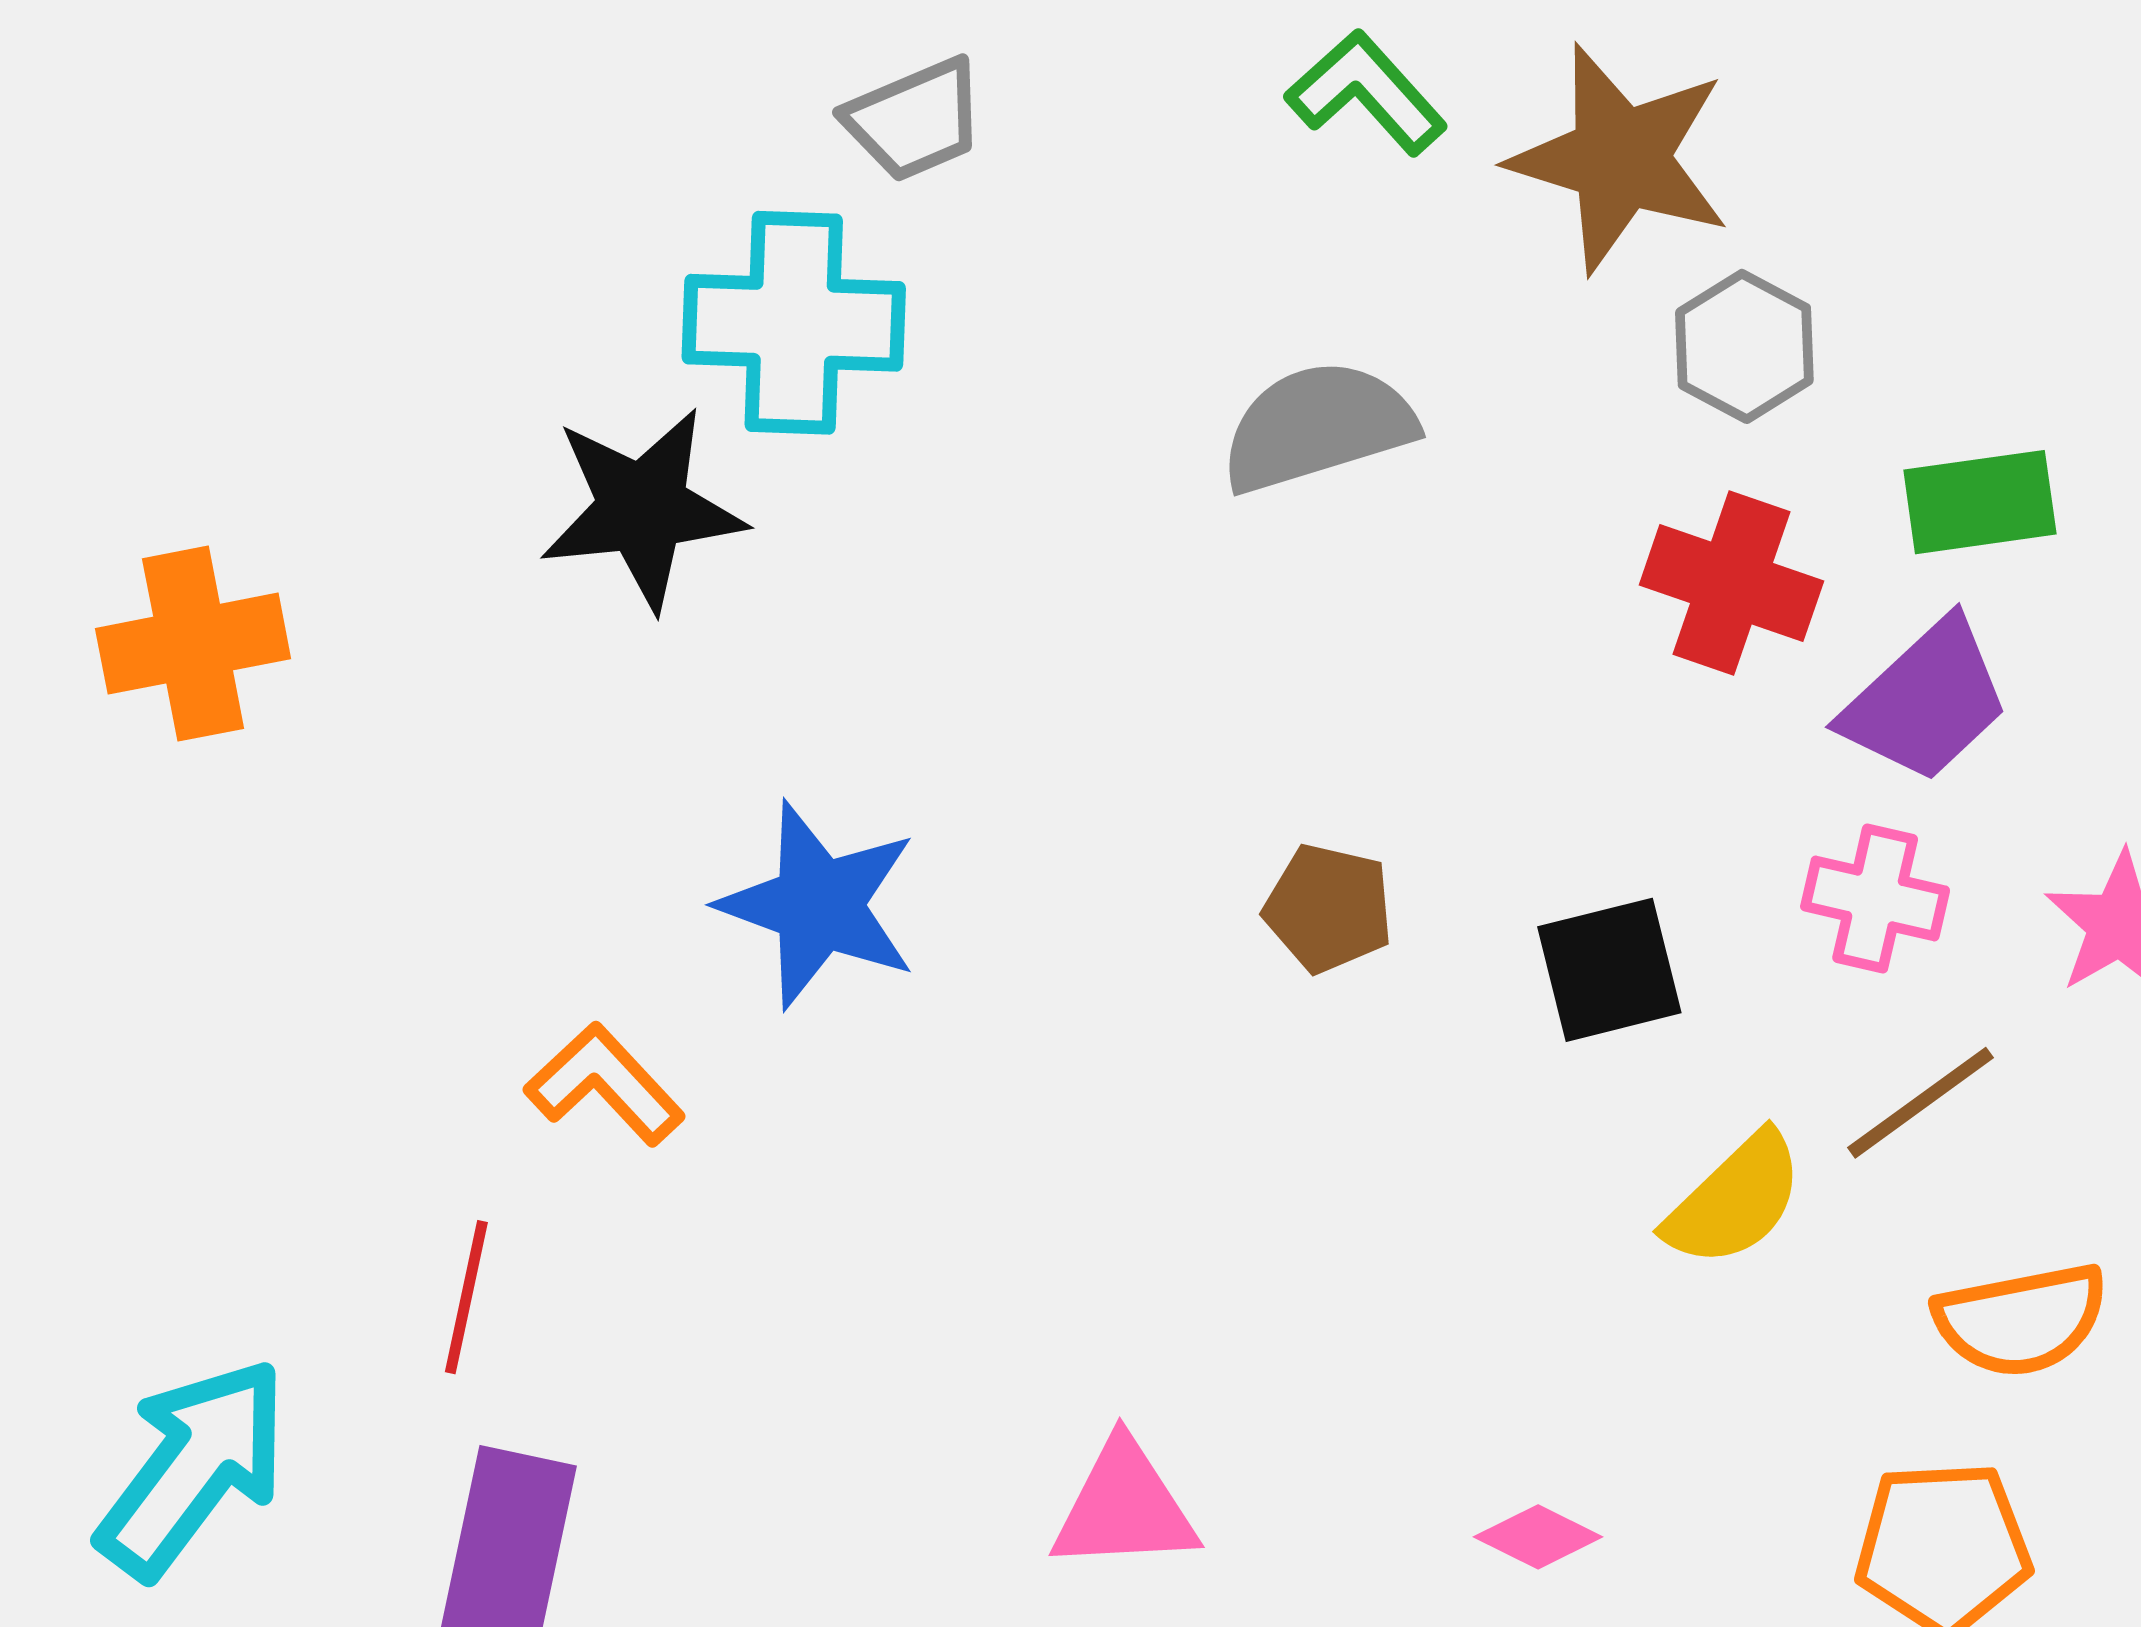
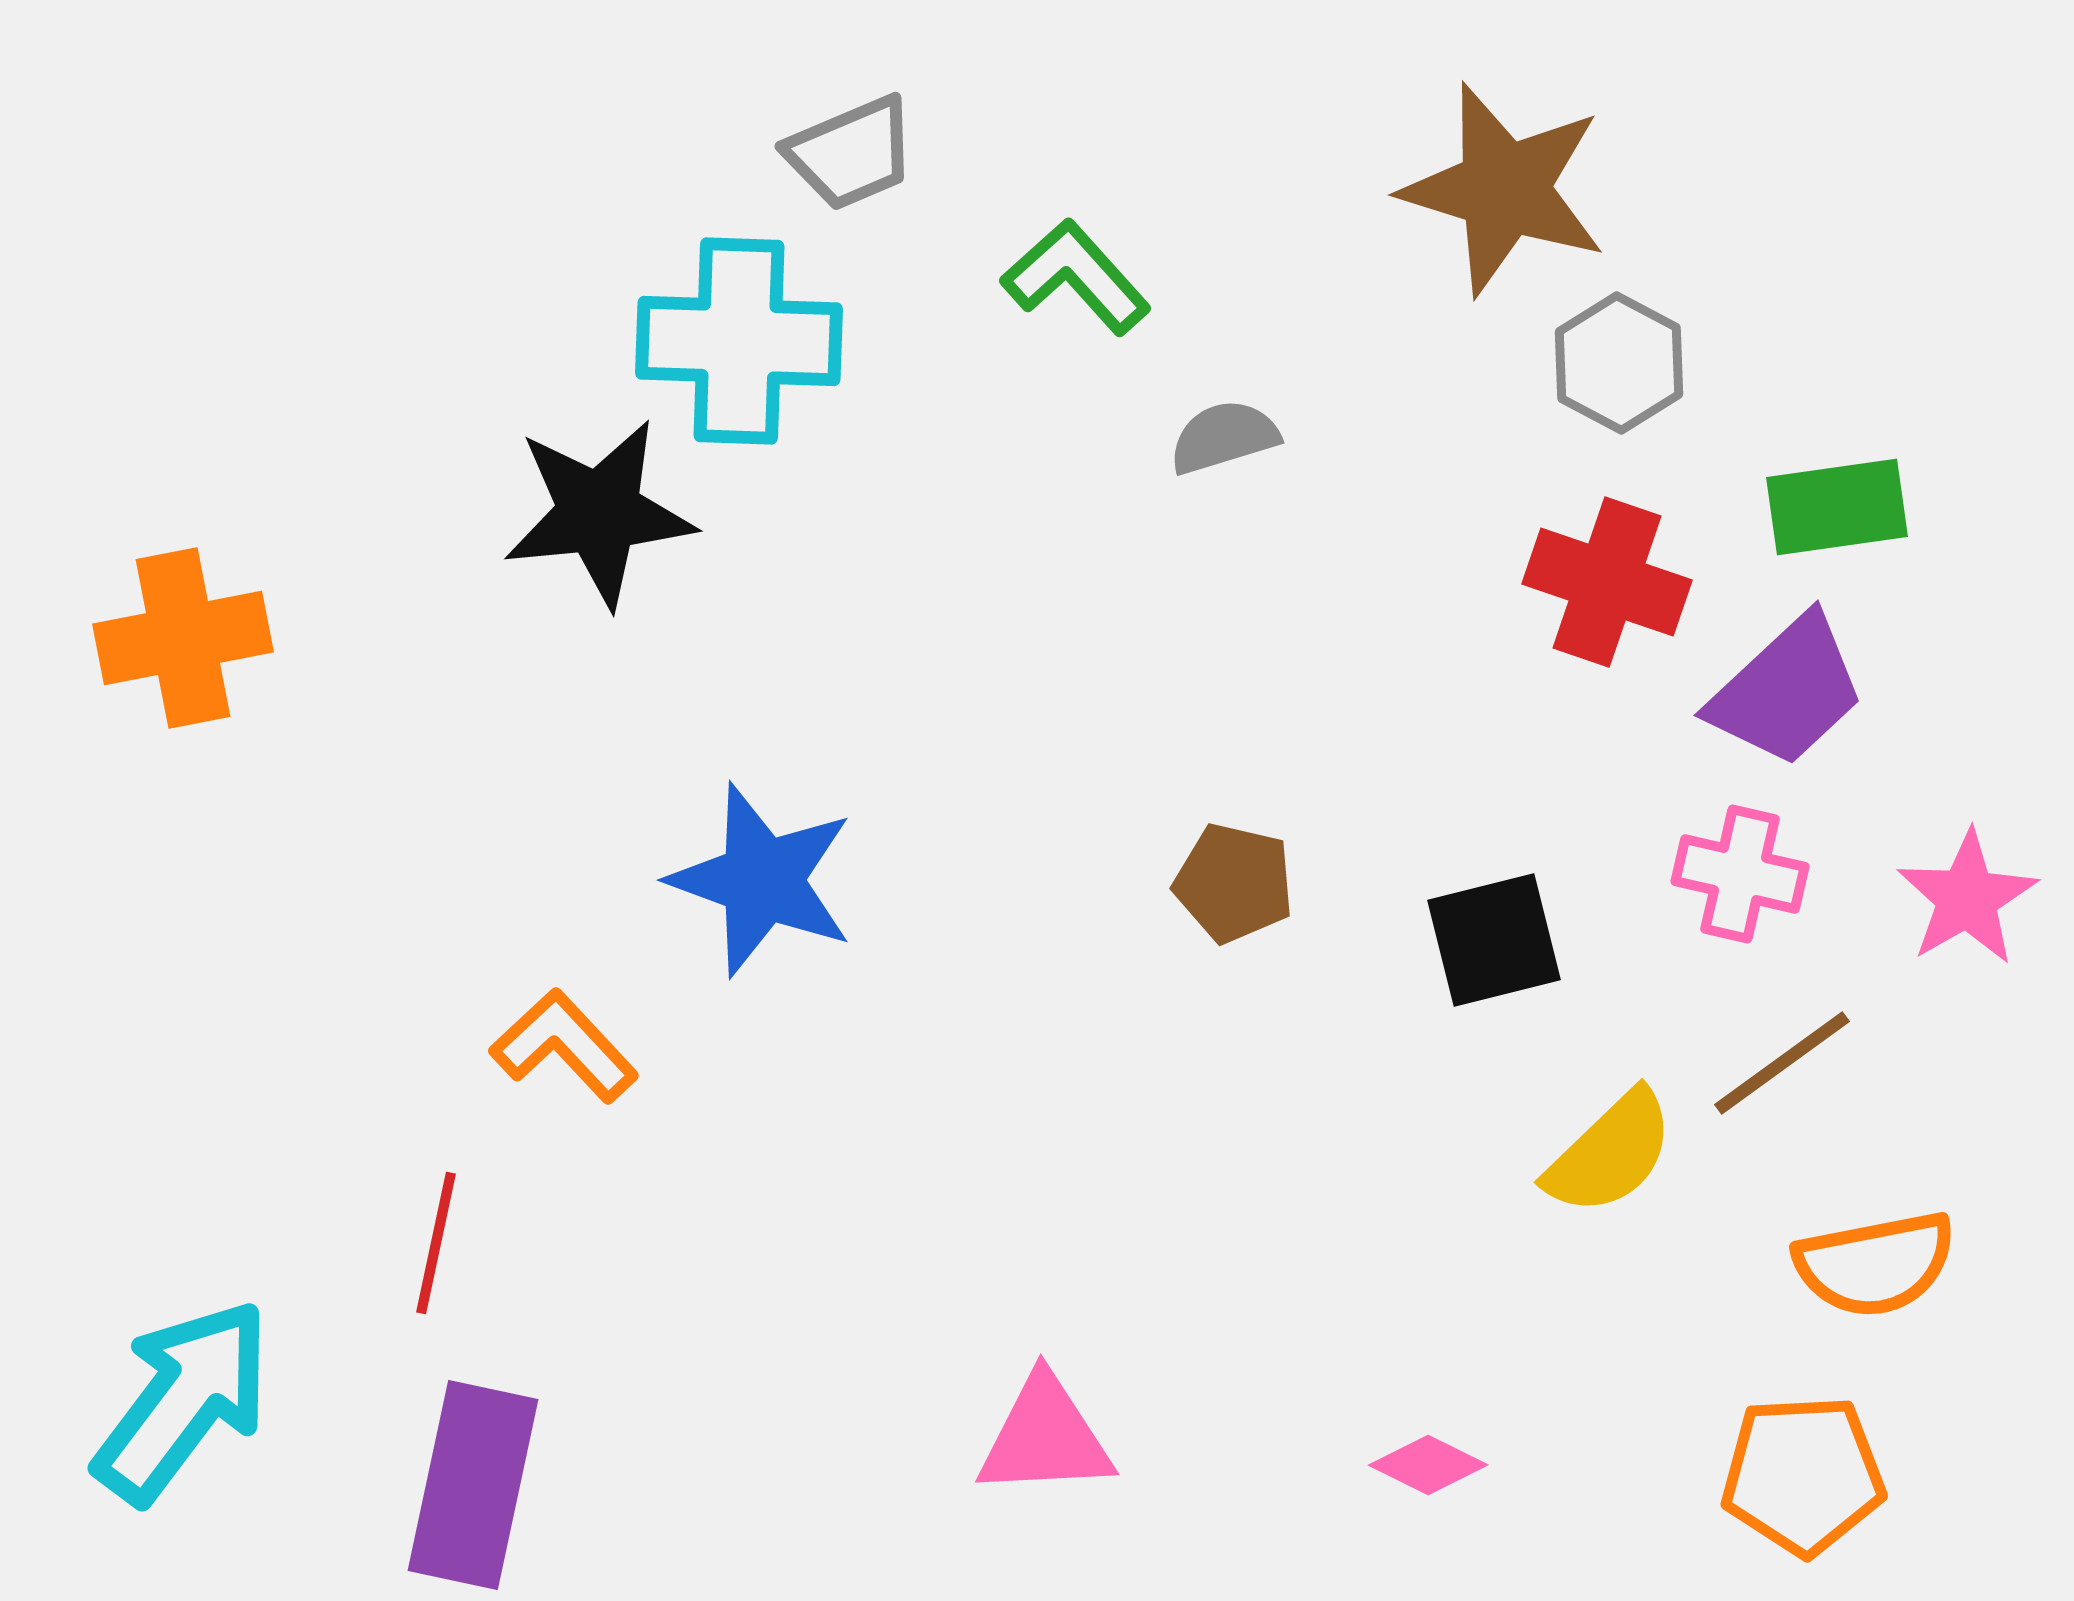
green L-shape: (1366, 93) -> (1076, 277), moved
gray semicircle: (1318, 426) -> (1224, 437), size x0.6

